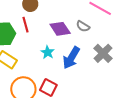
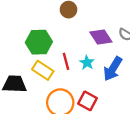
red line: (25, 25) -> (66, 61), moved

